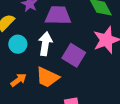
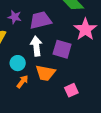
cyan circle: (18, 44) -> (18, 63), moved

